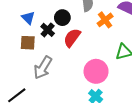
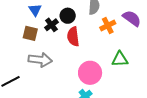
red semicircle: (72, 38) -> (73, 37), turned -54
gray arrow: (43, 68) -> (40, 60), turned -125

